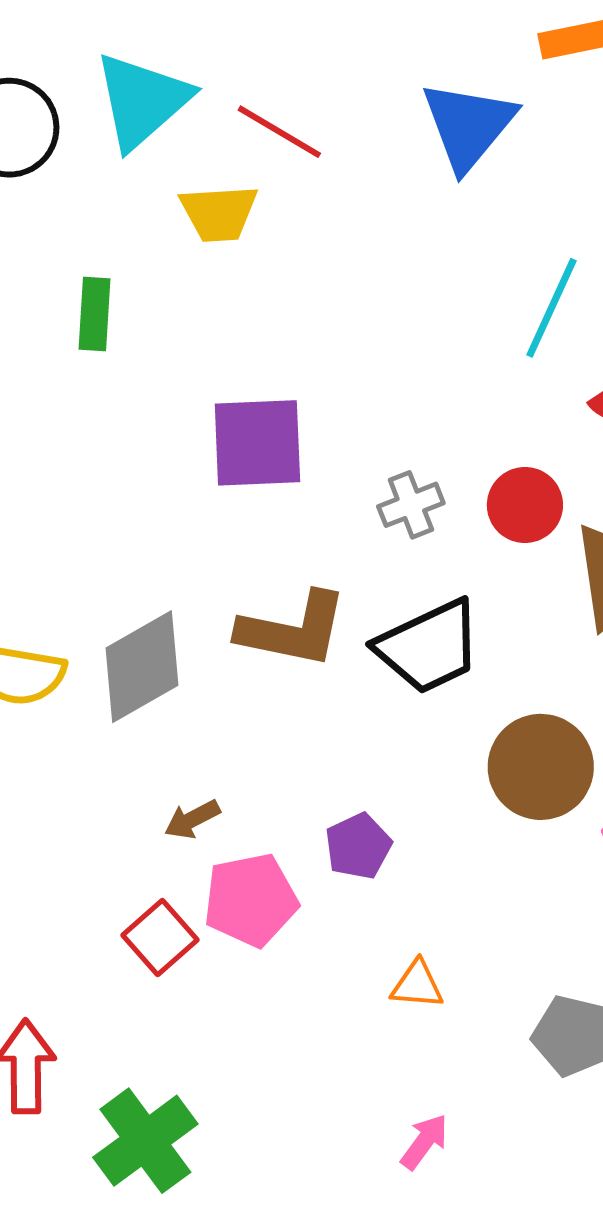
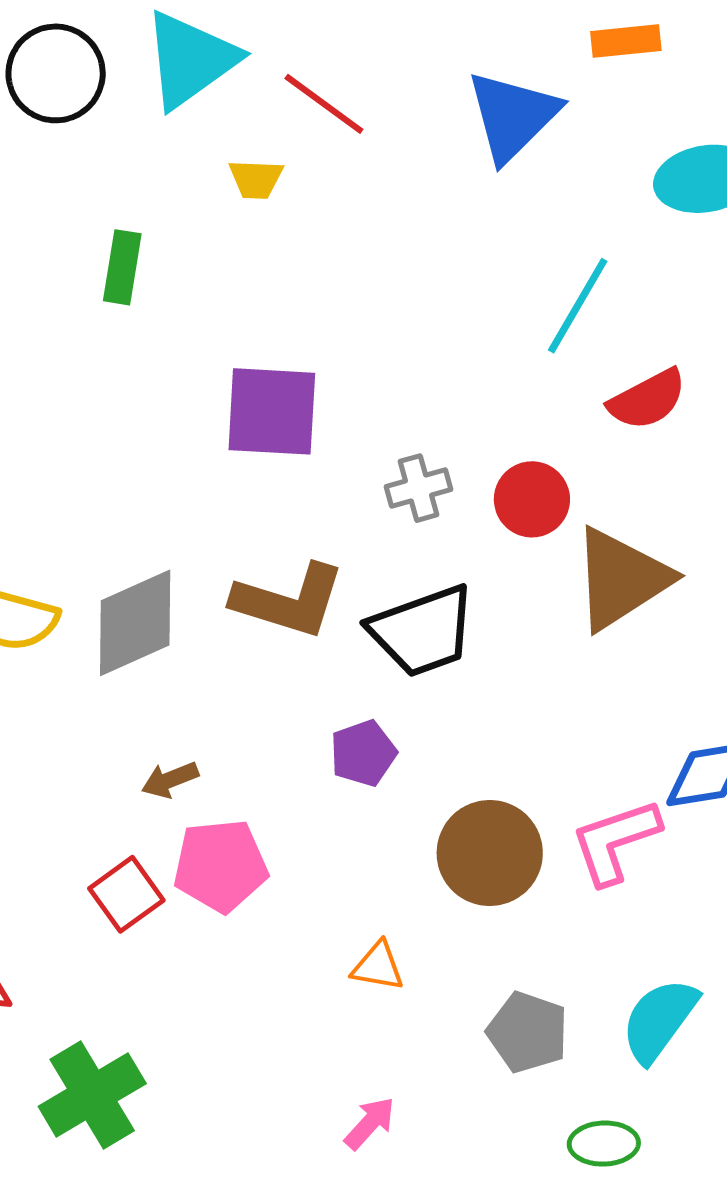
yellow trapezoid: (219, 213) -> (256, 179), size x0.7
brown circle: (541, 767) -> (490, 853), moved
purple pentagon: (358, 846) -> (363, 753), moved

